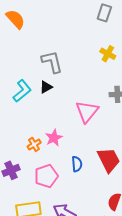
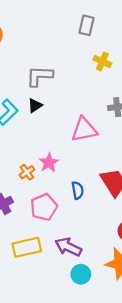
gray rectangle: (104, 13) -> (86, 25), moved
gray L-shape: (52, 62) -> (40, 76), turned -70
pink triangle: (87, 112) -> (84, 130), turned 45

